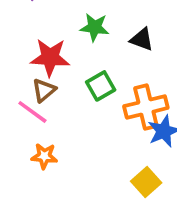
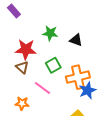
brown triangle: (44, 90) -> (22, 67), turned -40
pink line: (32, 112) -> (43, 88), moved

